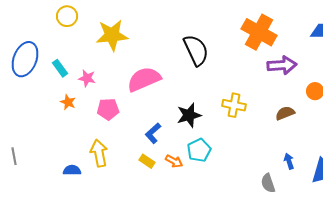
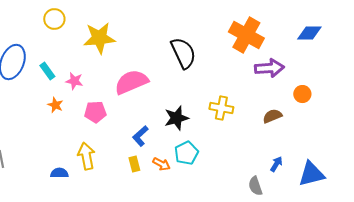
yellow rectangle: (147, 161) -> (134, 164), turned 42
blue arrow: (289, 161) -> (276, 164), turned 49

